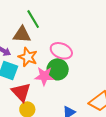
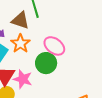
pink star: (44, 76) -> (23, 79), moved

